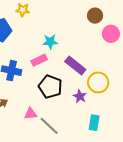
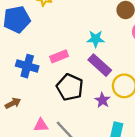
cyan star: (50, 42) -> (96, 39), moved
pink triangle: (31, 114) -> (41, 125), moved

